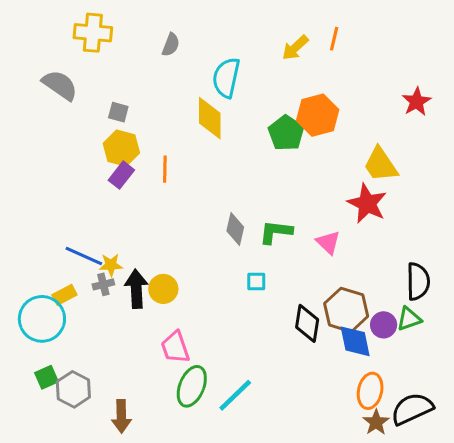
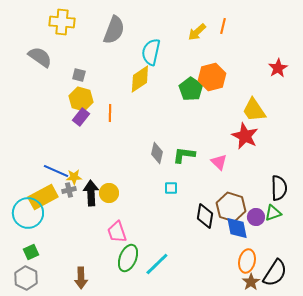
gray semicircle: (171, 45) -> (114, 30), size x1.8
yellow diamond: (210, 118) -> (140, 79), turned 56
yellow rectangle: (64, 295) -> (43, 197), size x1.8
gray hexagon: (73, 389) -> (26, 278), moved
black semicircle: (412, 409) -> (275, 273), turned 148

